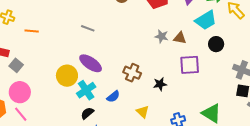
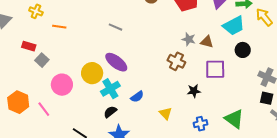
brown cross: (132, 73) -> (176, 61), moved
black star: (160, 84) -> (194, 91), moved
pink circle: (20, 92) -> (62, 85), moved

